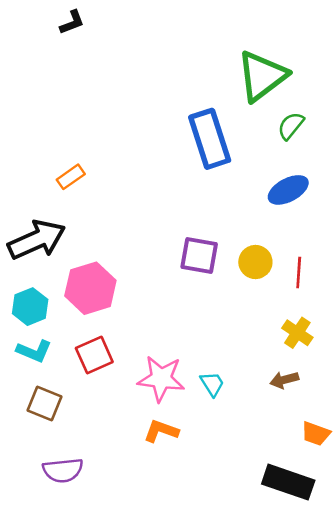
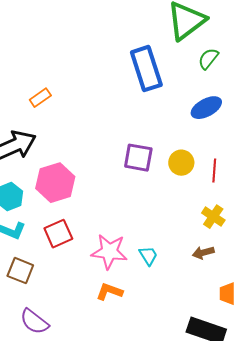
orange trapezoid: (316, 434) -> (227, 294), turned 70
purple semicircle: (63, 470) -> (34, 322), turned 44

